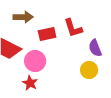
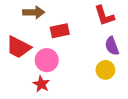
red L-shape: (73, 28) -> (104, 16), moved

